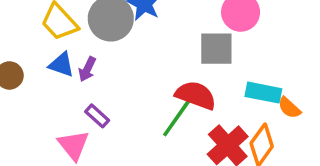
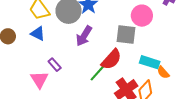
purple arrow: (87, 69) -> (84, 36), moved, size x1.5
red semicircle: (196, 95) -> (111, 59), turned 105

